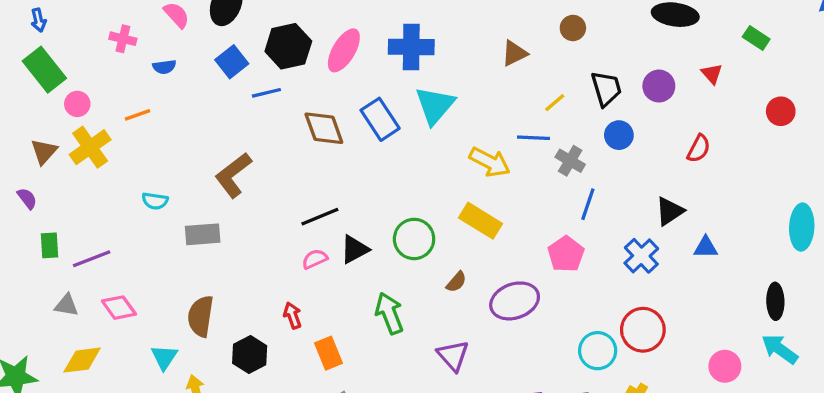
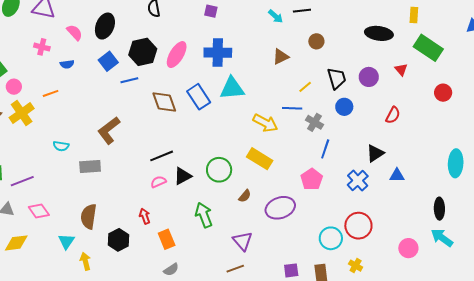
green rectangle: (756, 38) -> (428, 48), size x1.8
cyan triangle: (435, 105) -> (232, 88), turned 44

